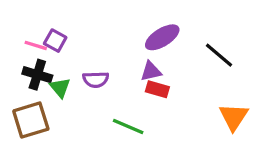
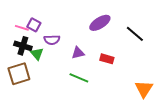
purple triangle: (151, 71) -> (78, 53), moved
purple semicircle: (96, 79) -> (52, 40), moved
red rectangle: (157, 89) -> (107, 59), moved
orange triangle: (234, 117) -> (144, 89), moved

